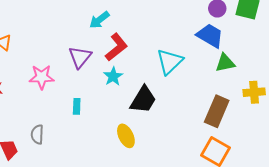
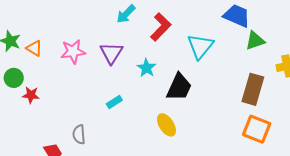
red L-shape: (116, 47) -> (161, 27), moved
pink star: (42, 77) -> (73, 52), moved
cyan rectangle: (77, 106) -> (114, 102), turned 63

